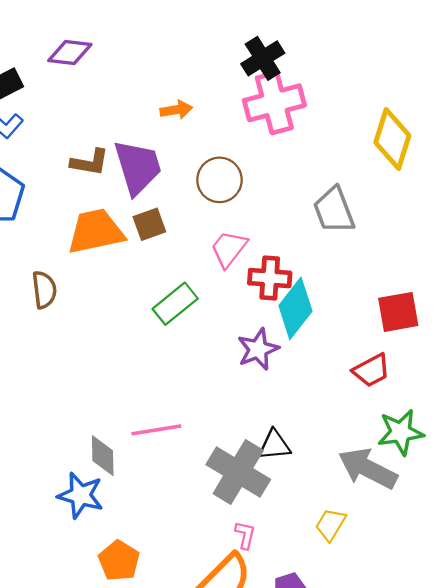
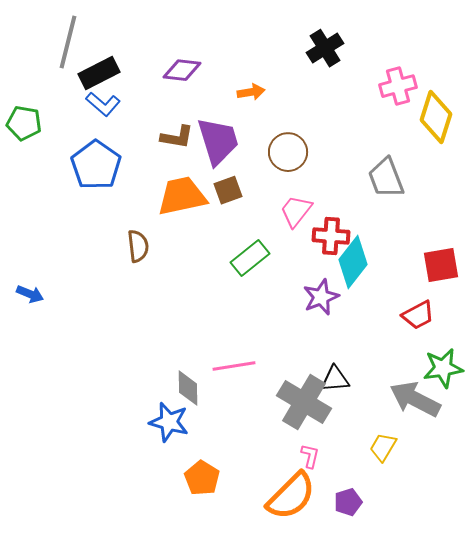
purple diamond: (70, 53) -> (182, 70), moved
pink cross: (274, 103) -> (398, 86), moved, size x0.7

